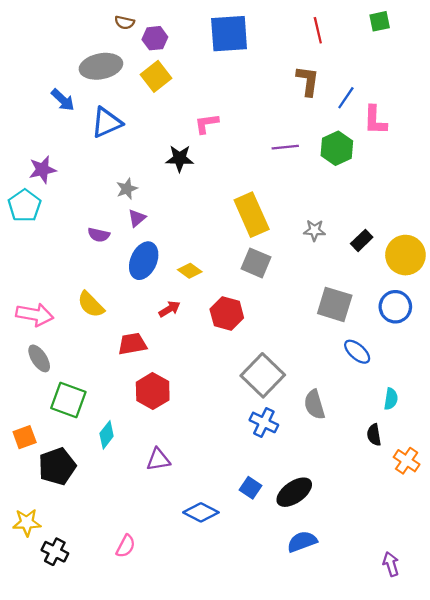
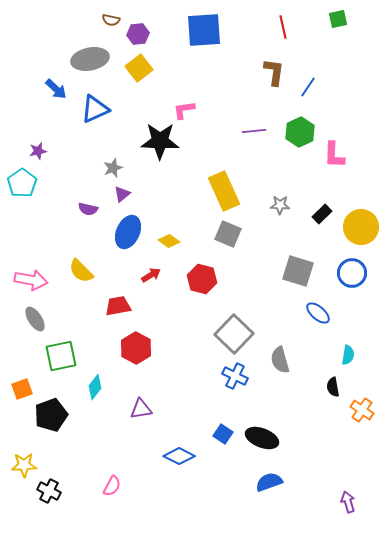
pink L-shape: (375, 120) -> (334, 155), moved
black star: (180, 158) -> (160, 141), size x1.5
purple star: (43, 170) -> (38, 151), size x0.7
green square: (68, 400) -> (61, 356), turned -32
black ellipse: (294, 492) -> (262, 438), turned 56

